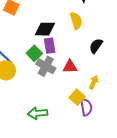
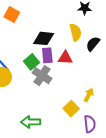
black semicircle: (96, 46) -> (93, 44), moved
red triangle: (70, 67) -> (65, 58), moved
purple semicircle: (86, 107) -> (90, 124), moved

